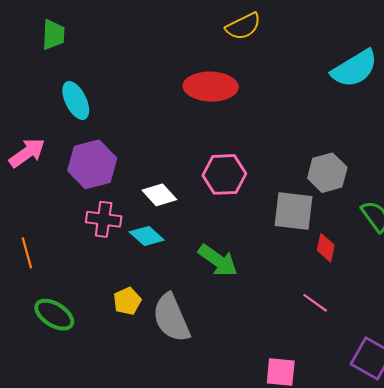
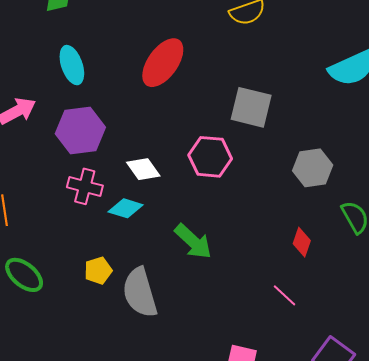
red ellipse: (211, 87) -> (163, 63), moved, turned -63
gray square: (294, 211) -> (251, 107), moved
cyan diamond: (147, 236) -> (126, 208), turned -32

